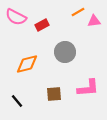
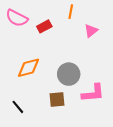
orange line: (78, 12) -> (71, 12), moved, turned -48
pink triangle: (94, 21) -> (91, 31), moved, turned -32
gray circle: (65, 52) -> (69, 74), moved

